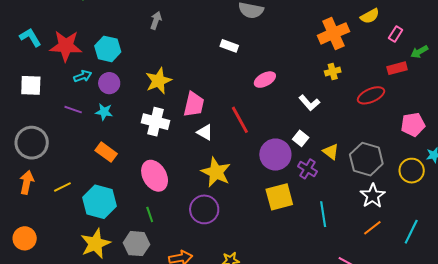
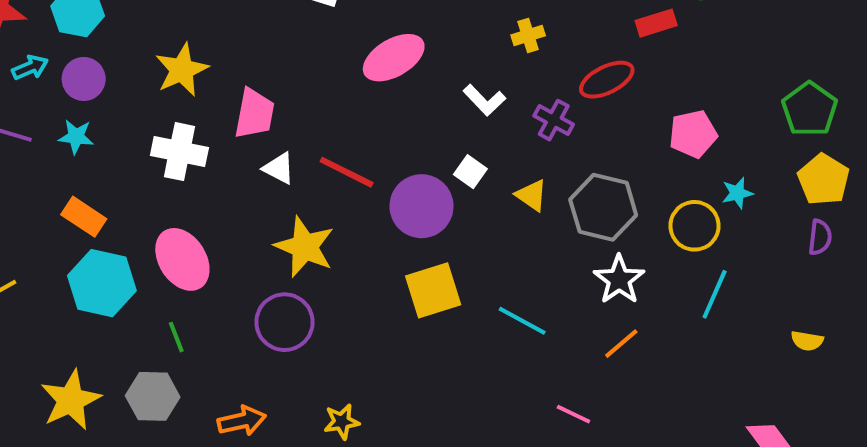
pink ellipse: (265, 80) -> (394, 58), size x1.4
red line: (240, 120) -> (347, 172), moved, turned -32
purple cross: (307, 169) -> (554, 120), moved
cyan hexagon: (99, 202) -> (102, 283), moved
cyan line: (323, 214) -> (522, 321), turned -50
cyan line: (411, 232) -> (715, 294), moved

